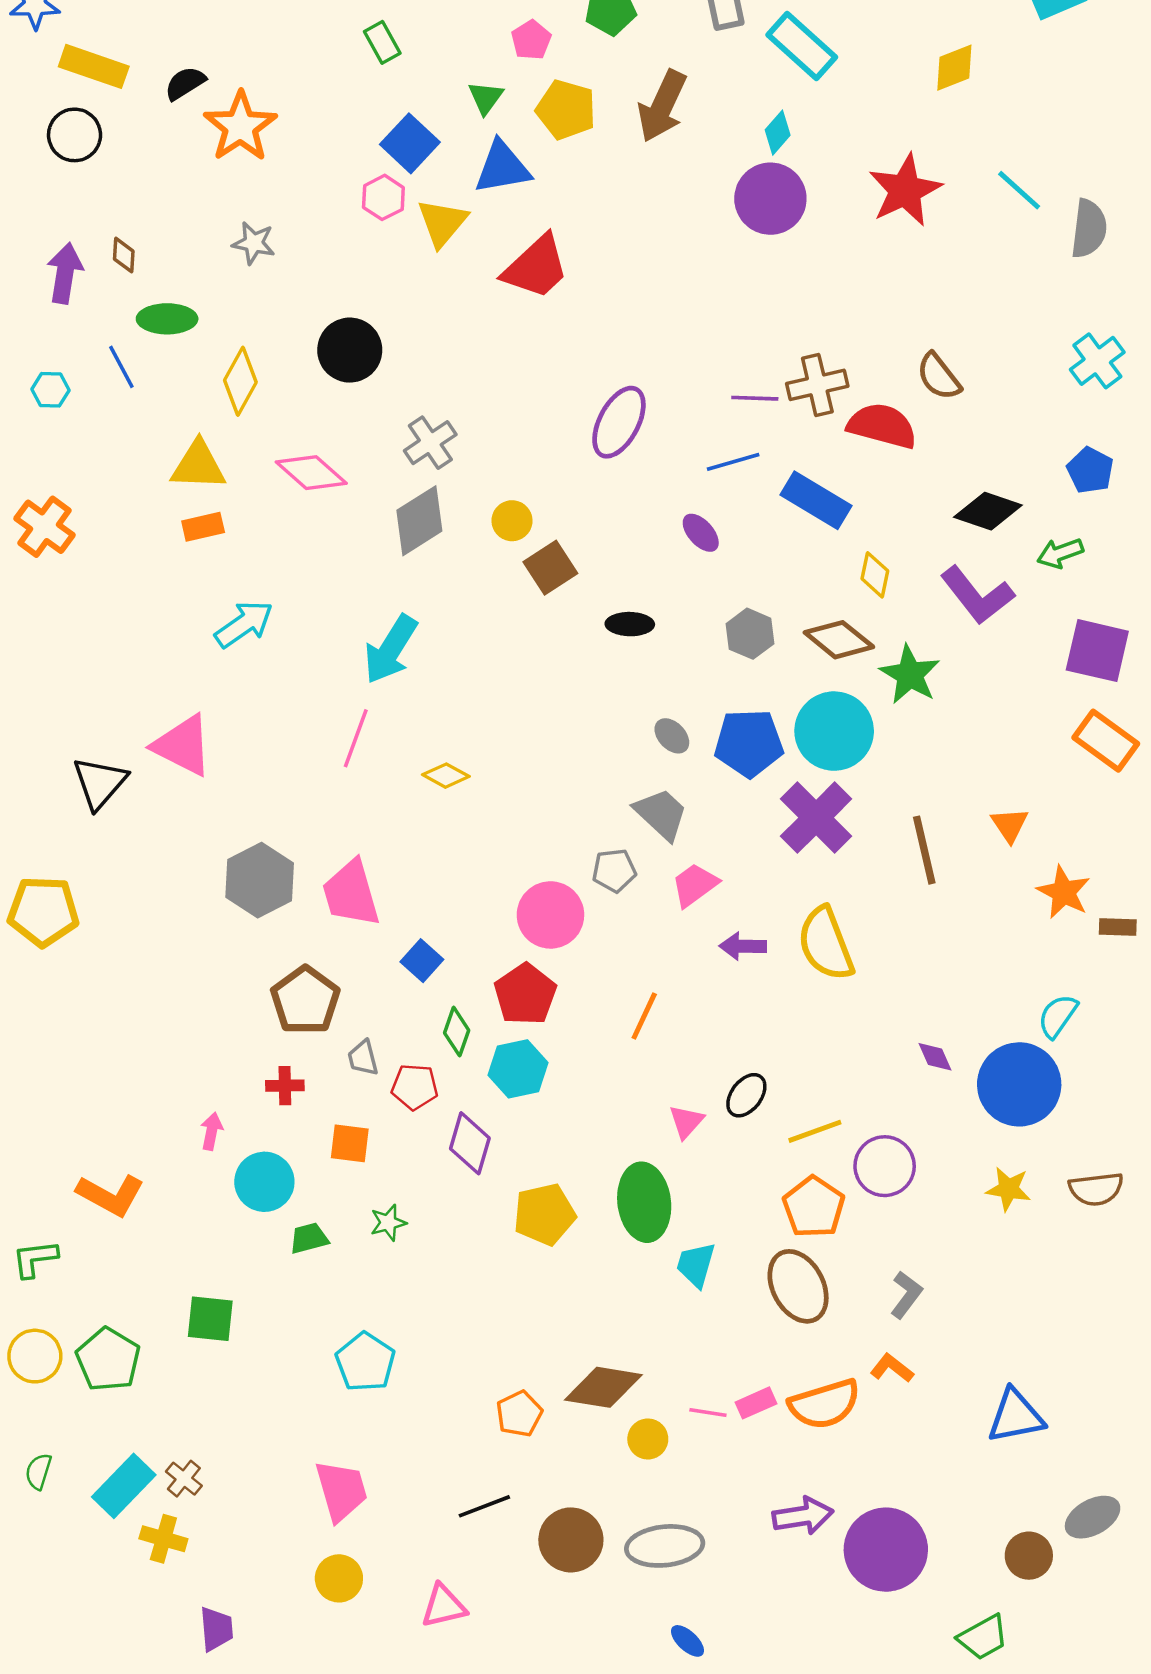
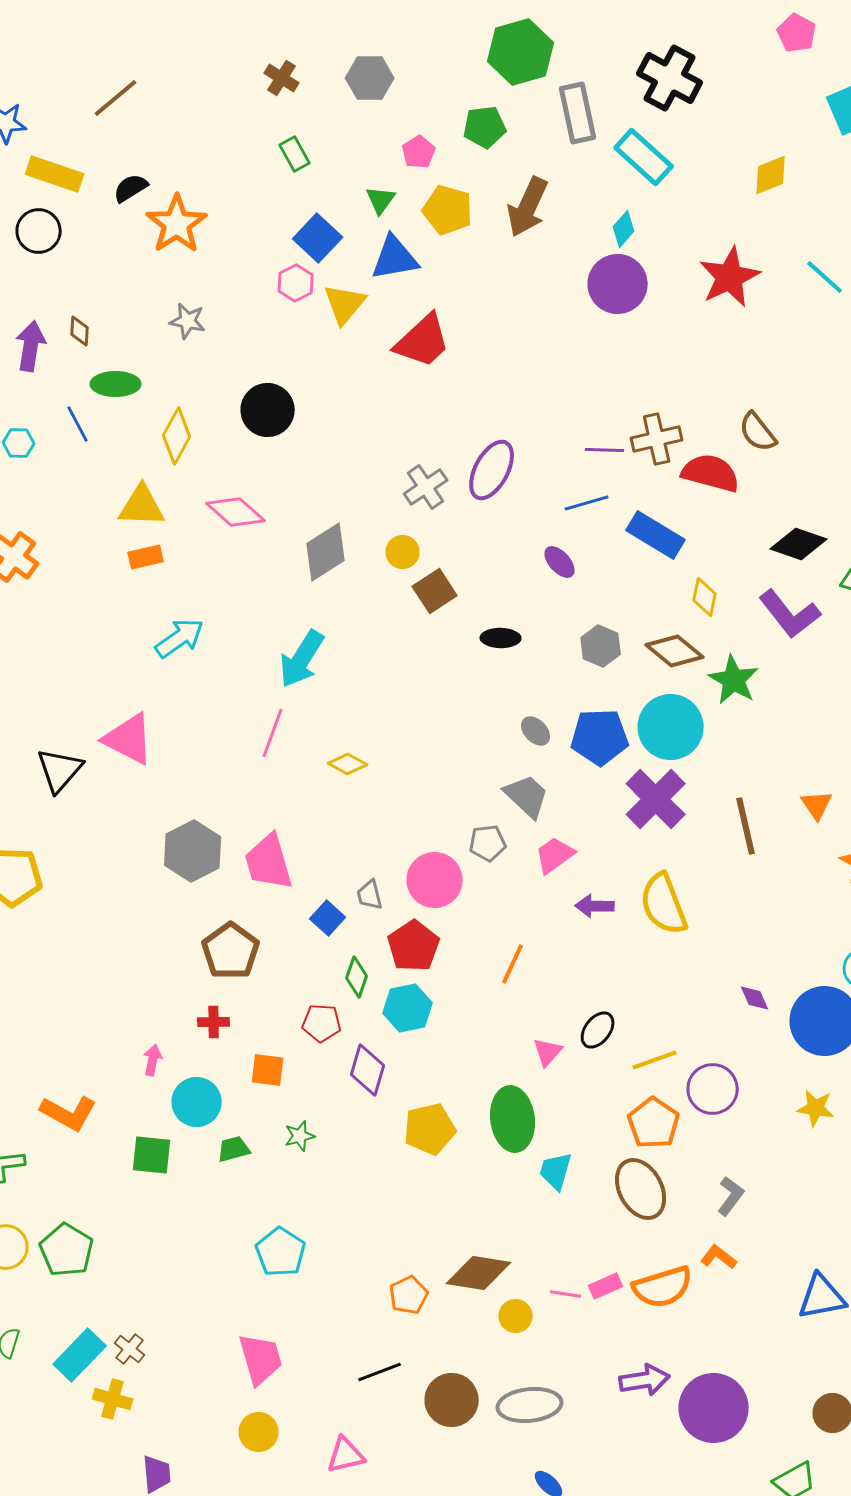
gray cross: (430, 443) -> (426, 487), moved
gray trapezoid: (363, 1058) -> (370, 895), moved
green square: (210, 1319) -> (152, 1155), moved

